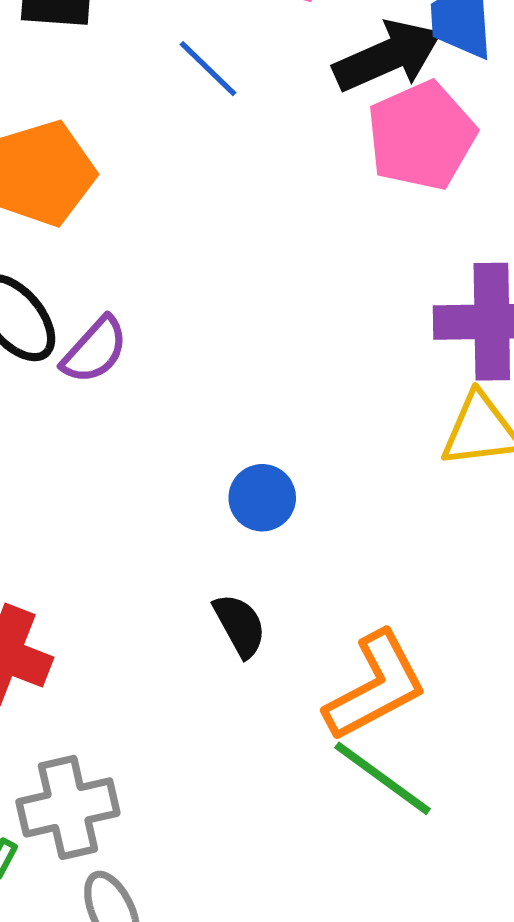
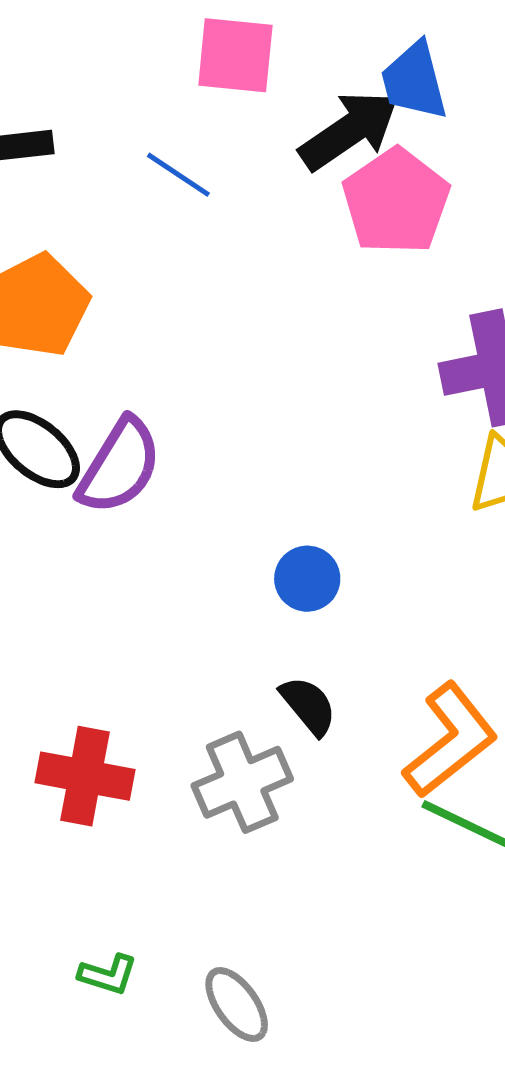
purple semicircle: (95, 350) -> (119, 466), size x1.4
gray cross: (68, 807) -> (242, 782), moved

